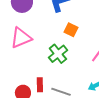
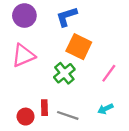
orange square: (71, 30) -> (79, 47), size x1.6

